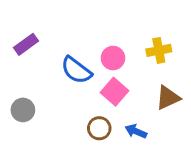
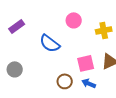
pink circle: (113, 58) -> (74, 20), moved
pink square: (115, 92) -> (86, 63), moved, turned 36

